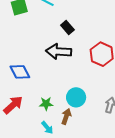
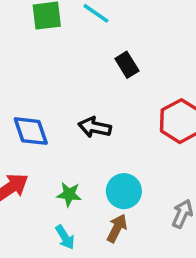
black arrow: (59, 52) -> (95, 127), moved, size x0.7
brown arrow: (66, 116) -> (117, 228), moved

